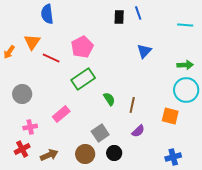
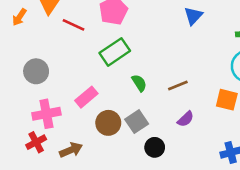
green semicircle: (109, 99) -> (139, 83), moved
brown line: (132, 105) -> (178, 85), turned 56
pink cross: (30, 127) -> (46, 114), size x1.5
brown circle: (85, 154) -> (108, 123), moved

